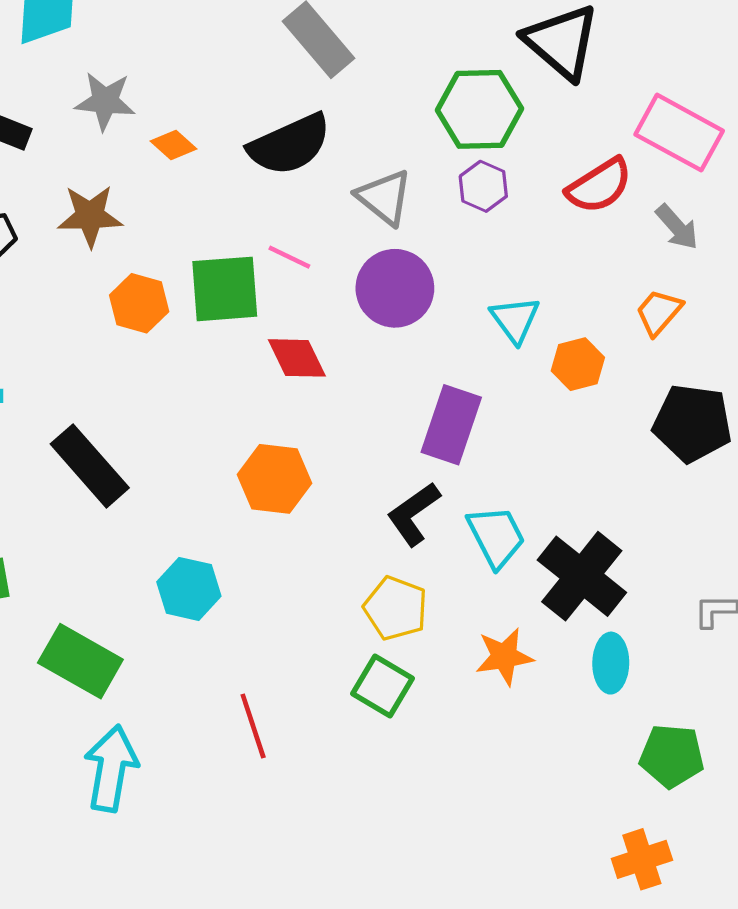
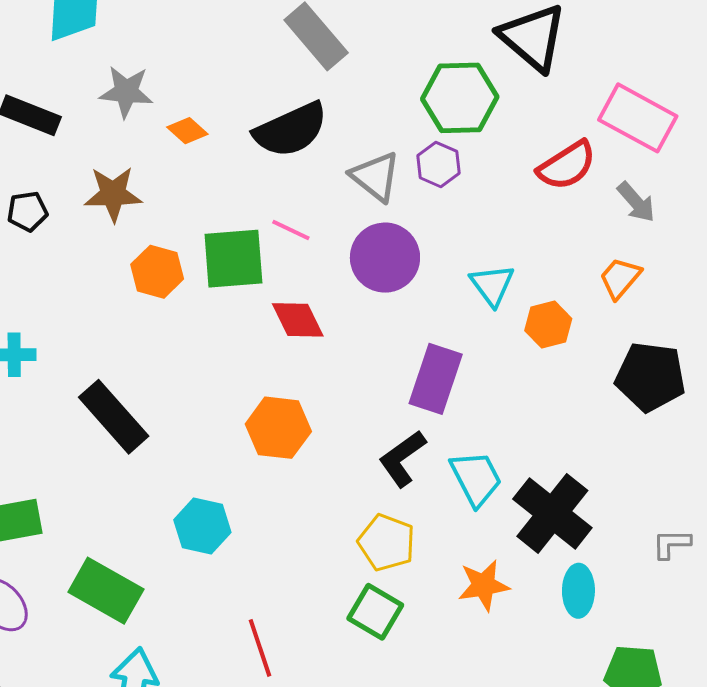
purple hexagon: (483, 186) -> (438, 164), moved

